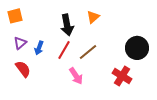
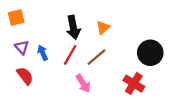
orange triangle: (93, 17) -> (103, 27), moved
purple triangle: (20, 43) -> (22, 47), turned -32
blue arrow: (39, 48) -> (43, 53), turned 136

